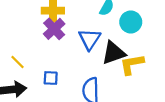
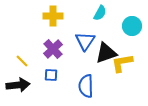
cyan circle: (131, 22) -> (132, 26), moved
purple cross: (54, 29) -> (53, 49), moved

